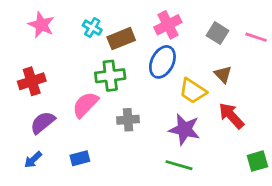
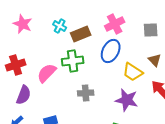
gray square: (218, 33) -> (151, 30), turned -35
pink semicircle: (85, 105) -> (47, 73), moved
purple semicircle: (43, 123) -> (24, 95), turned 150

